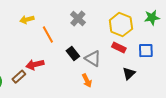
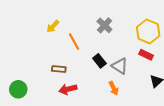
yellow arrow: (27, 20) -> (53, 26), turned -32
red arrow: (35, 65) -> (68, 89), moved
brown rectangle: (19, 77) -> (59, 69), moved, turned 48

